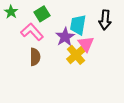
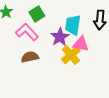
pink triangle: (86, 44) -> (81, 44), turned -42
brown semicircle: (35, 57) -> (30, 57), turned -102

